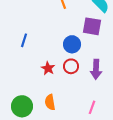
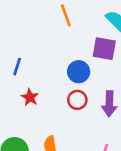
red star: (48, 68) -> (30, 97), moved

